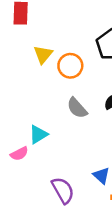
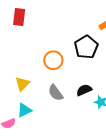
yellow triangle: (43, 55) -> (22, 84), moved

